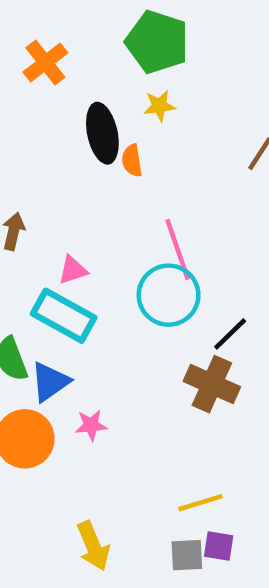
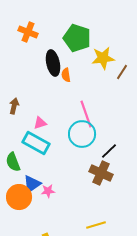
green pentagon: (157, 42) -> (77, 38), moved
orange cross: (45, 62) -> (28, 32), turned -30
yellow star: (159, 106) -> (103, 58), moved, size x1.6
blue triangle: (50, 382) -> (32, 184), moved

